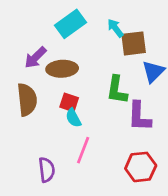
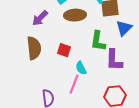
brown ellipse: (62, 69) -> (75, 15), moved
cyan semicircle: (73, 118) -> (81, 68), moved

